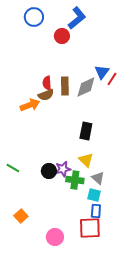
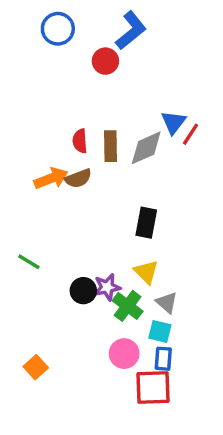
brown semicircle: (46, 95) -> (78, 178), moved
green line: (13, 168) -> (29, 262), moved
green cross: (75, 180) -> (128, 306), turned 30
pink circle: (55, 237) -> (124, 354), moved

